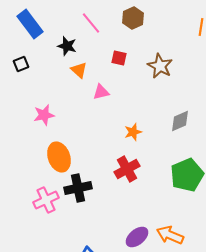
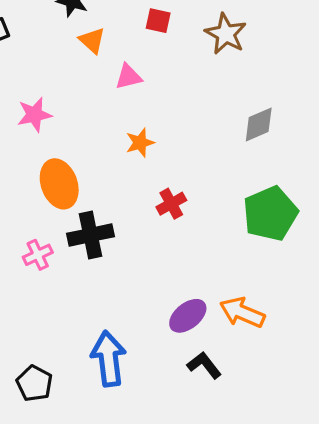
orange star: (133, 132) -> (140, 143), moved
red cross: (127, 169) -> (171, 204), size x0.7
pink cross: (46, 200) -> (38, 255), size x0.7

